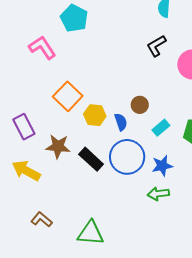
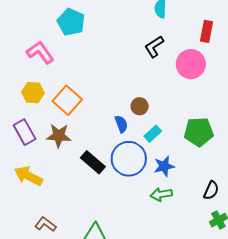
yellow hexagon: (95, 115) -> (33, 93), moved
cyan rectangle: (161, 128) -> (153, 134), moved
brown star: (58, 146) -> (59, 136), moved

